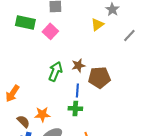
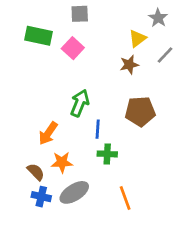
gray line: (129, 35) -> (165, 55), moved
brown star: (78, 65) -> (129, 65), moved
blue line: (77, 90) -> (98, 129), moved
orange arrow: (12, 93) -> (48, 133), moved

